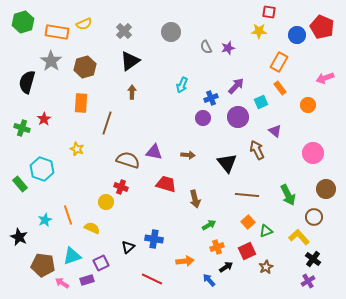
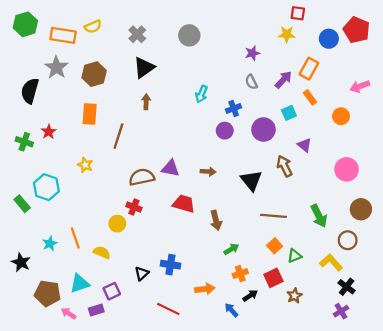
gray semicircle: (206, 47) -> (251, 82), moved
purple arrow: (236, 86) -> (283, 80), moved
brown semicircle: (128, 160) -> (142, 177), turned -30

